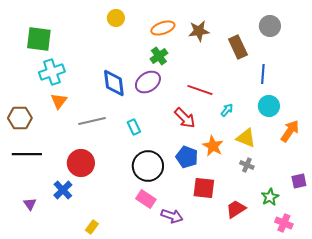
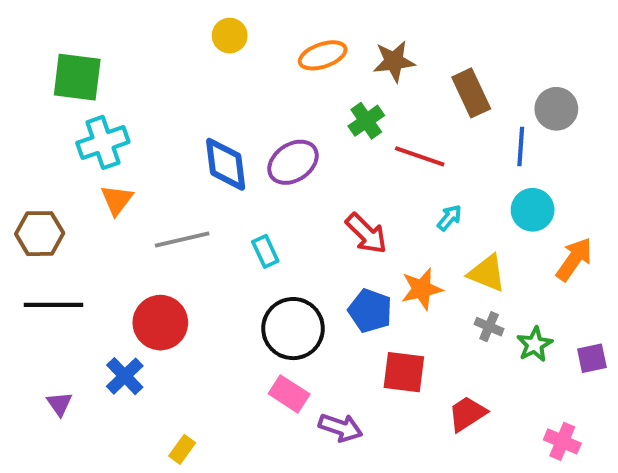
gray circle: (270, 26) -> (556, 109), moved
green cross: (159, 56) -> (366, 121), moved
red line: (200, 90) -> (420, 156), moved
orange star: (213, 146) -> (422, 289), turned 30
green star: (270, 197) -> (535, 344), moved

